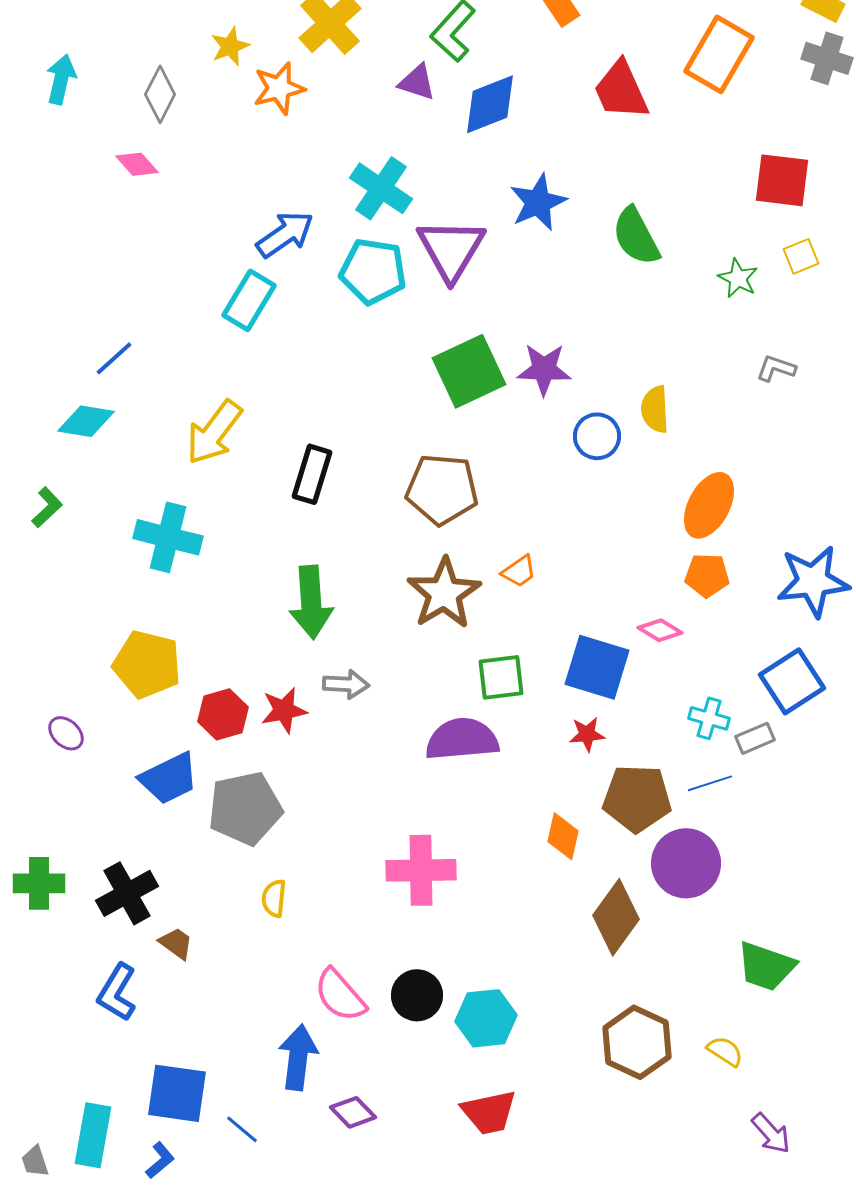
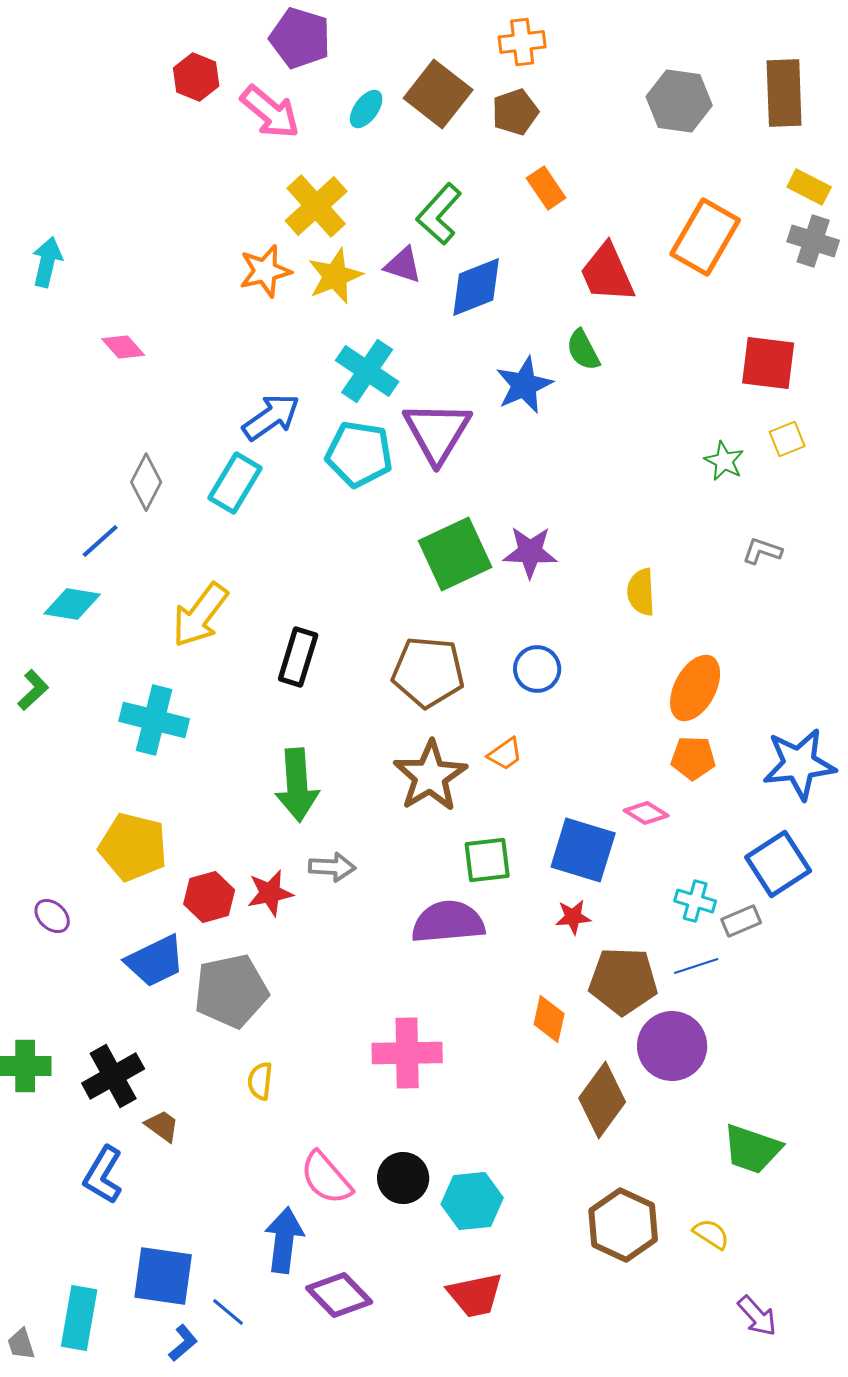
yellow star: (230, 46) -> (335, 276), moved, size x1.4
gray diamond: (160, 94) -> (146, 482), moved
green semicircle: (636, 236) -> (583, 350), moved, size x0.7
blue circle: (597, 436) -> (537, 669), moved
purple diamond: (353, 1112) -> (339, 1295), size x1.4
blue L-shape: (160, 1160) -> (183, 1343), moved

